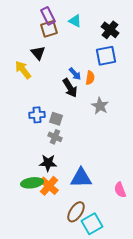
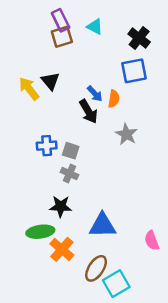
black triangle: (38, 53) -> (50, 81), moved
orange cross: (49, 186) -> (62, 249), moved

